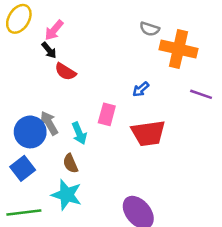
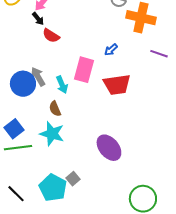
pink rectangle: (107, 114) -> (84, 70), size x1.4
blue square: (23, 168) -> (14, 129), moved

